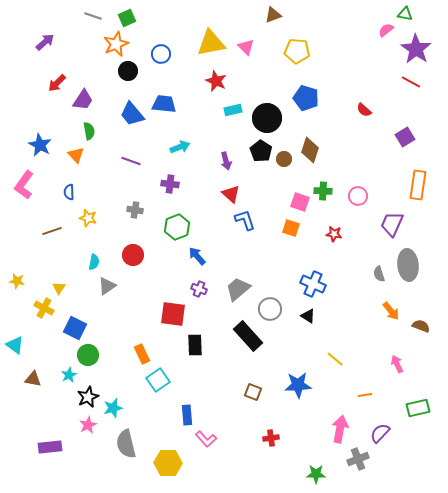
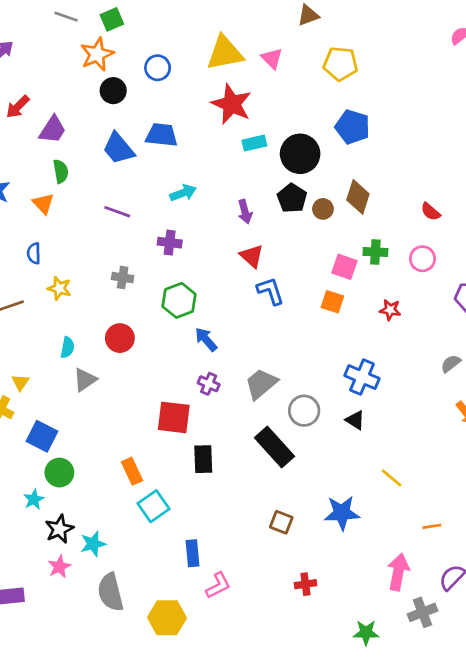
red star: (216, 81) -> (232, 104), size x1.4
red semicircle: (364, 110) -> (431, 212), moved
gray semicircle: (379, 274) -> (451, 364), turned 70
pink L-shape: (206, 439) -> (218, 585), turned -75

